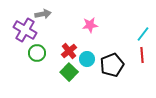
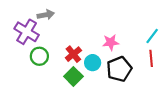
pink star: (90, 25) -> (111, 42), moved

